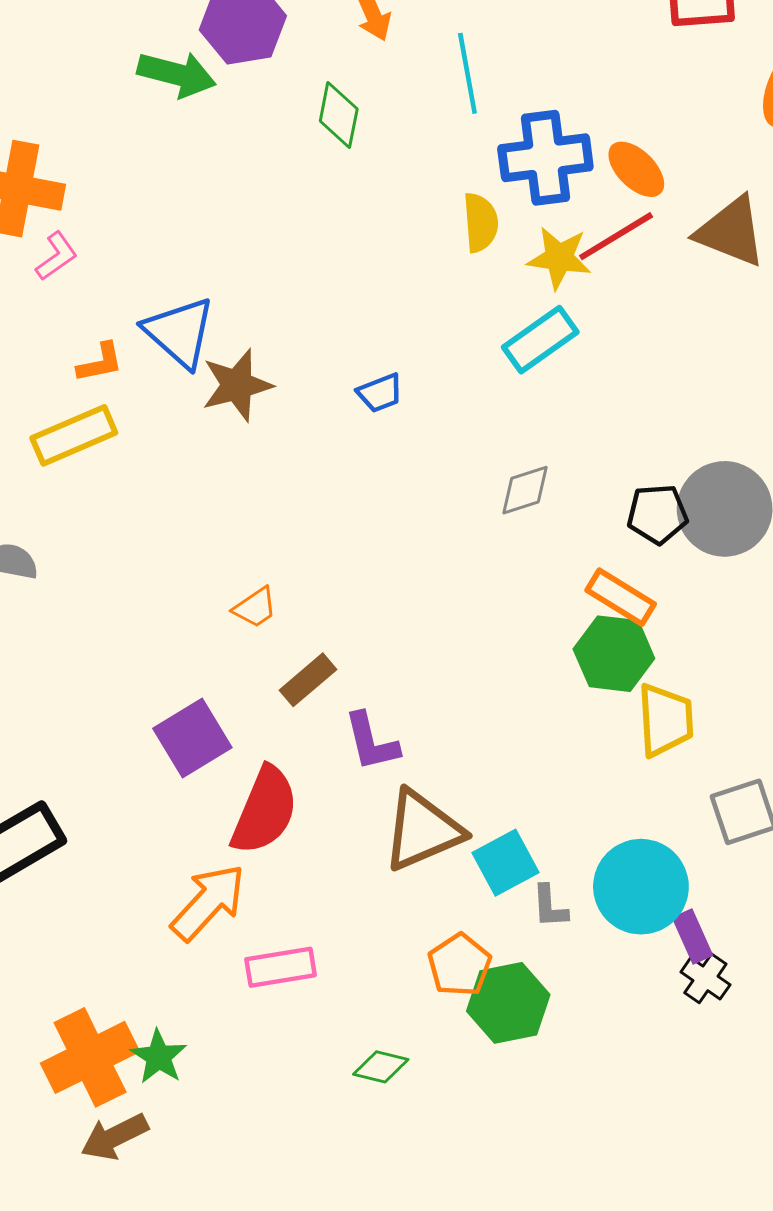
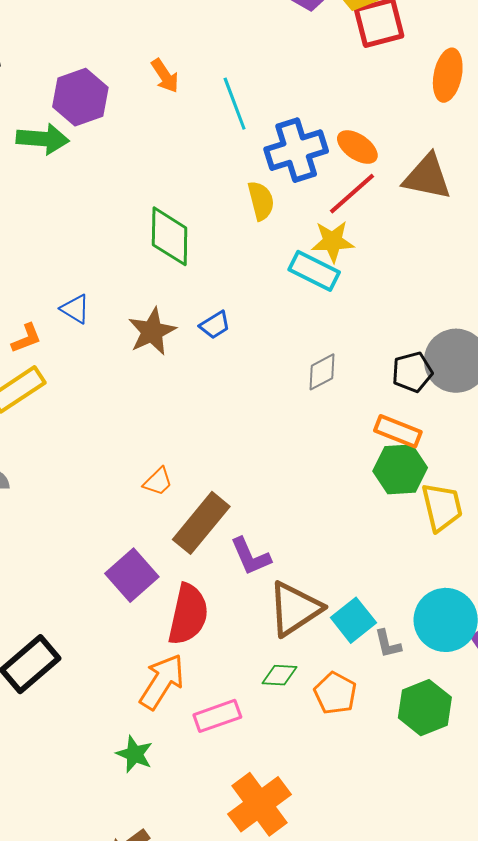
green diamond: (339, 115) -> (170, 236), moved, size x1.4
yellow star: (559, 258) -> (333, 241), moved
blue triangle: (179, 332) -> (75, 309), size x0.6
cyan rectangle: (540, 340) -> (314, 271), turned 72
brown star: (237, 385) -> (152, 331), moved
brown rectangle: (308, 680) -> (201, 523), size x1.6
green hexagon: (508, 1003) -> (425, 708), moved
orange cross: (90, 1057) -> (259, 804), moved
green star: (159, 1057) -> (135, 754), moved
green diamond: (381, 1067) -> (279, 675), moved

